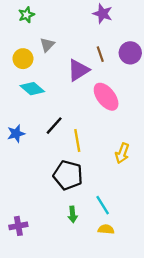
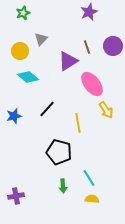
purple star: (103, 14) -> (89, 12), turned 30
yellow line: (77, 141) -> (78, 123), moved
yellow arrow: (122, 153) -> (106, 110), moved, turned -54

